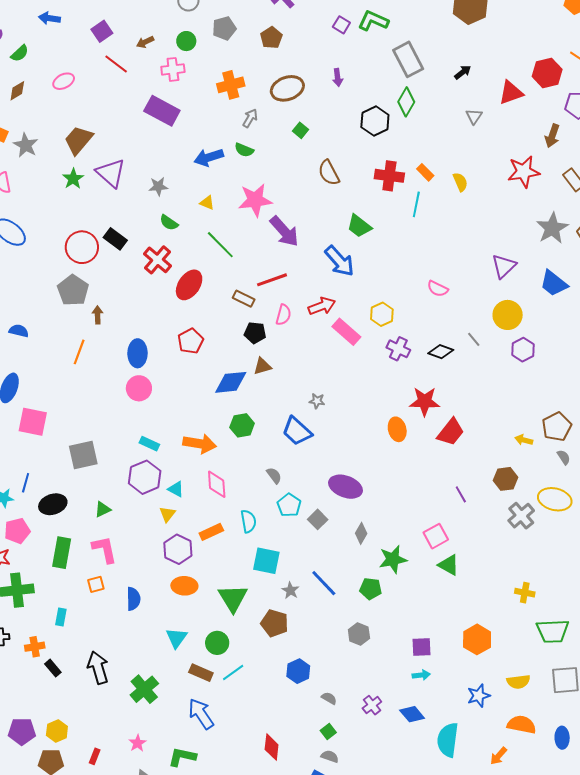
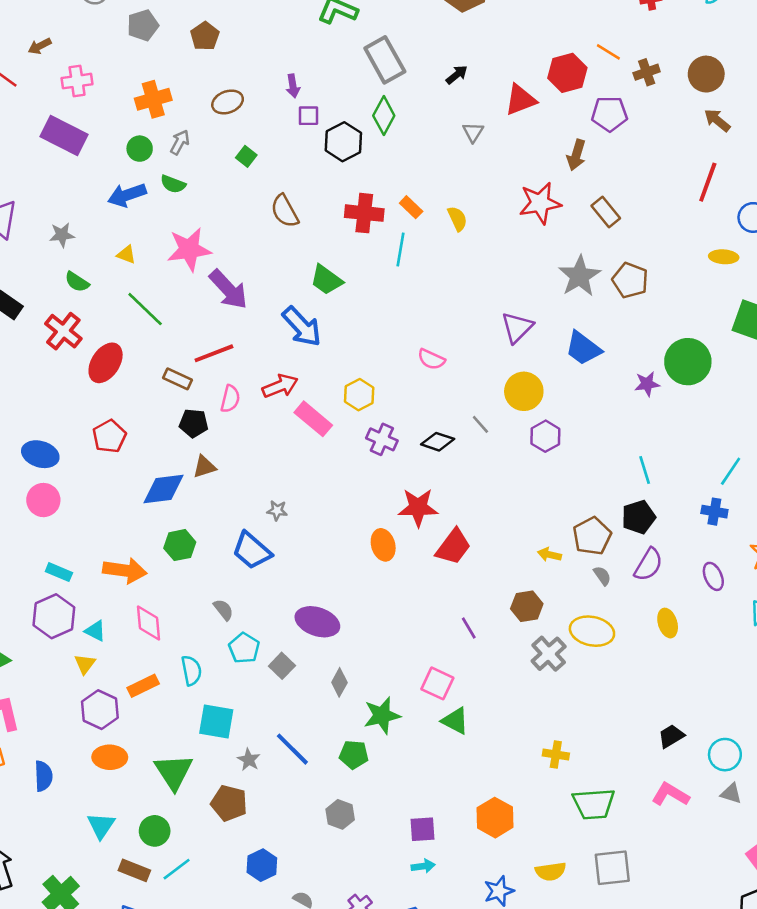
purple square: (341, 25) -> (309, 116), moved, turned -30
green circle: (186, 41) -> (140, 149), moved
brown ellipse: (287, 88) -> (228, 102), size x0.7
blue ellipse: (138, 353) -> (40, 454), turned -72
pink square: (436, 536) -> (437, 683), turned -35

